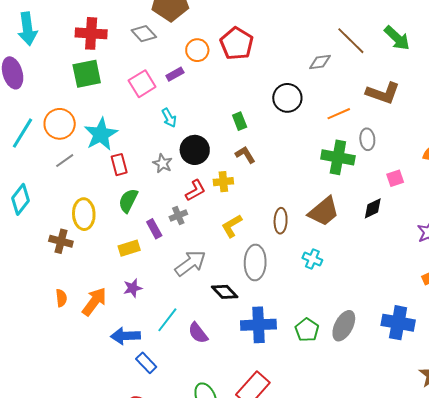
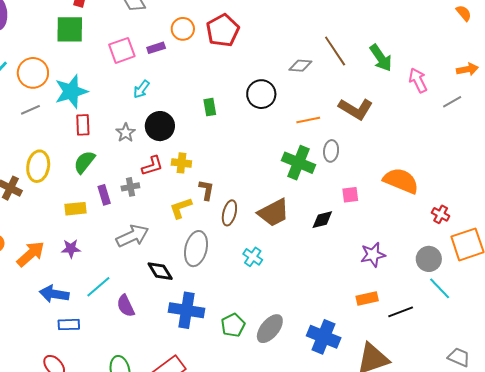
cyan arrow: (169, 118) -> (141, 89), turned 54
brown L-shape: (245, 155) -> (206, 190), moved, turned 30
blue rectangle: (146, 363) -> (69, 325), turned -60

